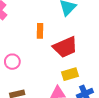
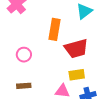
orange rectangle: (40, 31) -> (55, 29), size x1.5

